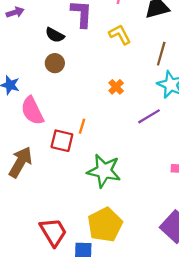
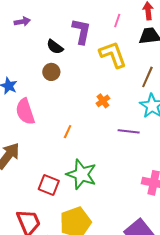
yellow L-shape: (120, 35) -> (113, 55), size x1.4
purple line: (149, 116) -> (129, 131), turned 30
red square: (62, 141) -> (49, 185), moved

